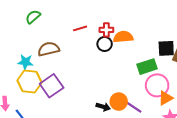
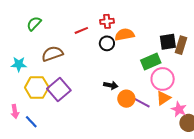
red cross: (106, 30) -> (107, 21), moved
cyan star: (25, 62) -> (19, 64), moved
orange triangle: (166, 98) -> (163, 98), moved
black arrow: (103, 107) -> (111, 85), moved

